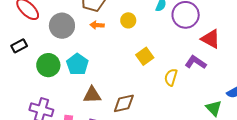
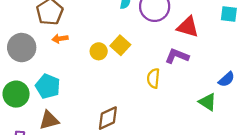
yellow circle: (128, 20) -> (99, 51), moved
yellow square: (145, 56) -> (120, 45), moved
brown triangle: (92, 95) -> (49, 120), moved

